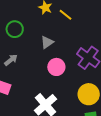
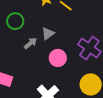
gray arrow: (11, 60) -> (30, 43), moved

